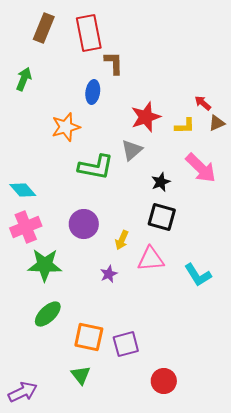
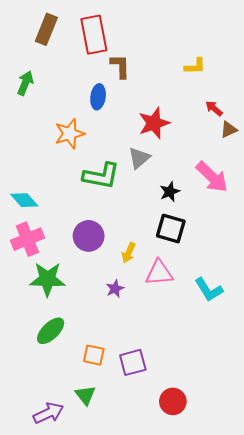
yellow L-shape: (185, 126) -> (195, 66), moved
orange square: (89, 337) -> (94, 355), size x0.7
purple arrow: (23, 392) -> (48, 413), moved

